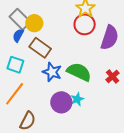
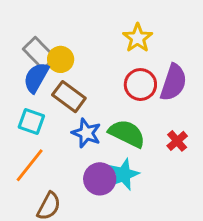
red circle: (85, 24) -> (140, 85), moved
blue semicircle: (18, 35) -> (36, 78), size x1.5
cyan star: (77, 99) -> (124, 174), size x1.5

